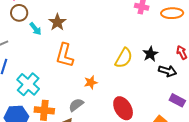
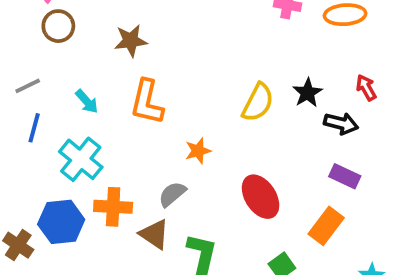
brown star: (57, 22) -> (131, 41), turned 30
cyan arrow: (35, 29) -> (87, 101), moved
purple rectangle: (177, 100) -> (345, 176), moved

